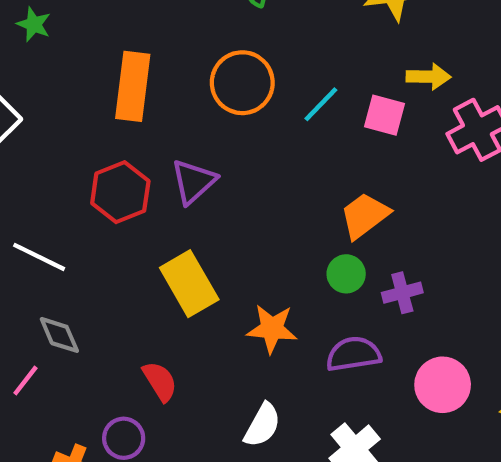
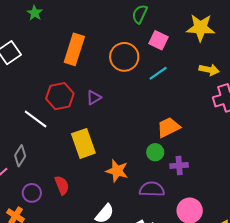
pink square: (384, 115) -> (158, 40), moved
purple triangle: (193, 182) -> (94, 98), size x0.7
white line: (39, 257) -> (36, 119), moved
gray diamond: (59, 335) -> (20, 156), turned 45
purple circle: (124, 438) -> (32, 193), moved

